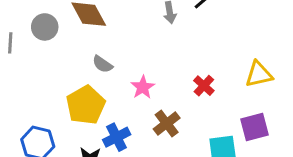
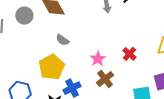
pink star: (143, 87) -> (98, 59), moved

